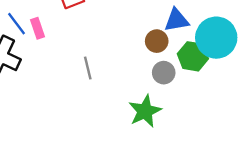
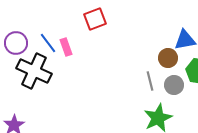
gray line: (88, 68) -> (150, 81), moved

